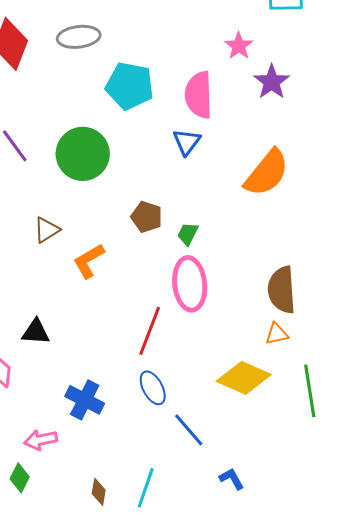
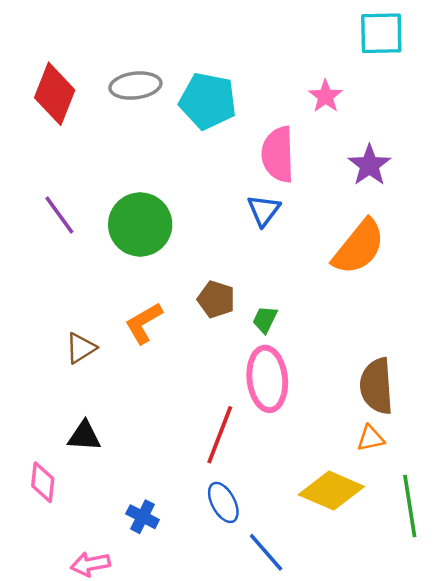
purple star: (272, 82) -> (369, 165), moved
cyan pentagon: (130, 86) -> (208, 101), moved
brown triangle: (47, 230) -> (81, 348), moved
orange L-shape: (89, 261) -> (144, 323), moved
blue cross: (85, 400) -> (143, 517), size x0.7

